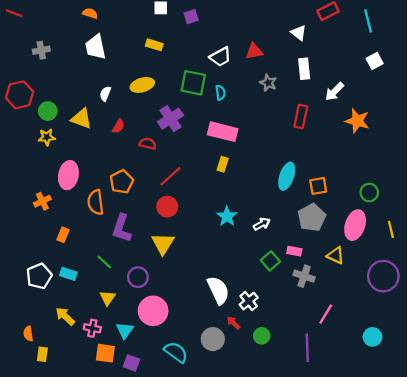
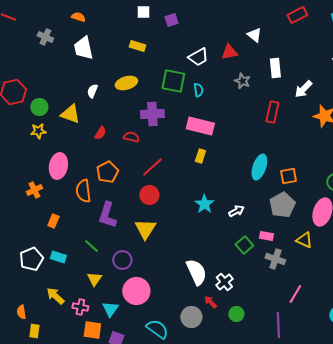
white triangle: (299, 33) -> (254, 35), moved
gray cross: (41, 50) -> (45, 37), moved, turned 35
purple cross: (170, 119) -> (152, 114), turned 30
red semicircle: (118, 126) -> (100, 133), moved

